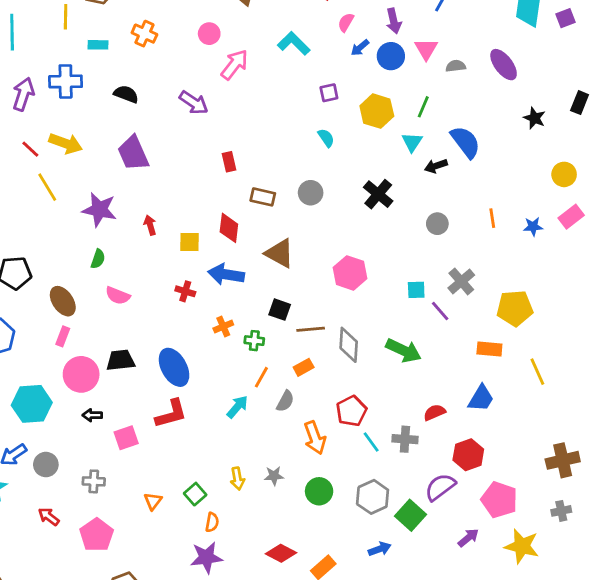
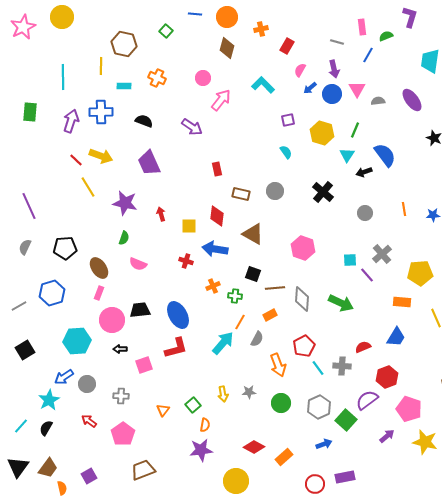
cyan arrow: (237, 407) -> (223, 343), size x1.4

